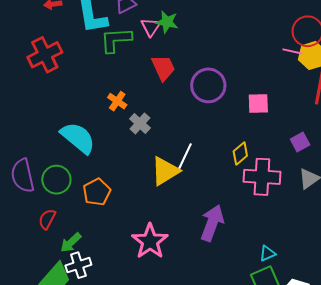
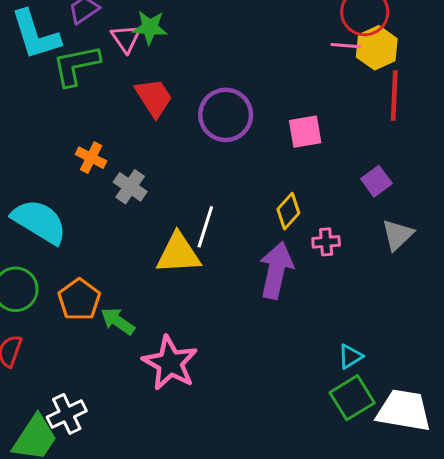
yellow triangle: (165, 171) -> (178, 253), turned 36
pink cross: (262, 177) -> (326, 242), size x0.5
purple arrow: (212, 223) -> (276, 270), moved
green arrow: (71, 243) -> (118, 321), moved, turned 85

